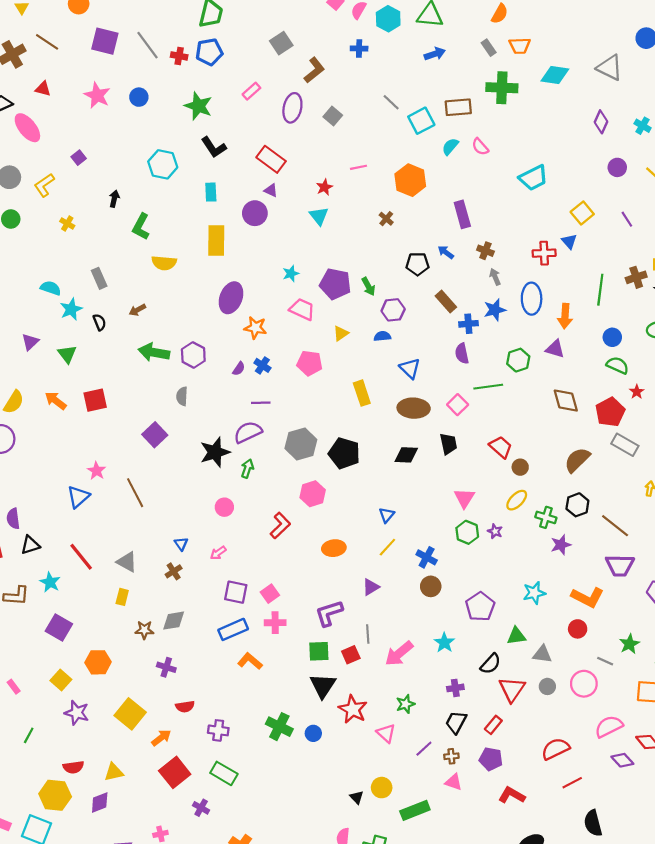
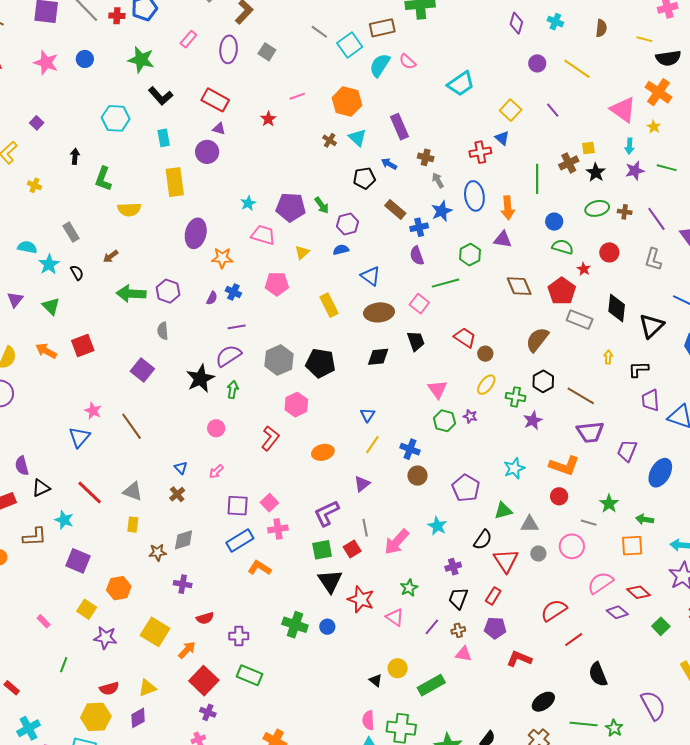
cyan semicircle: (450, 147) -> (380, 65), size x1.4
cyan triangle: (319, 216) -> (357, 138), moved
purple cross: (201, 808) -> (208, 712), moved

